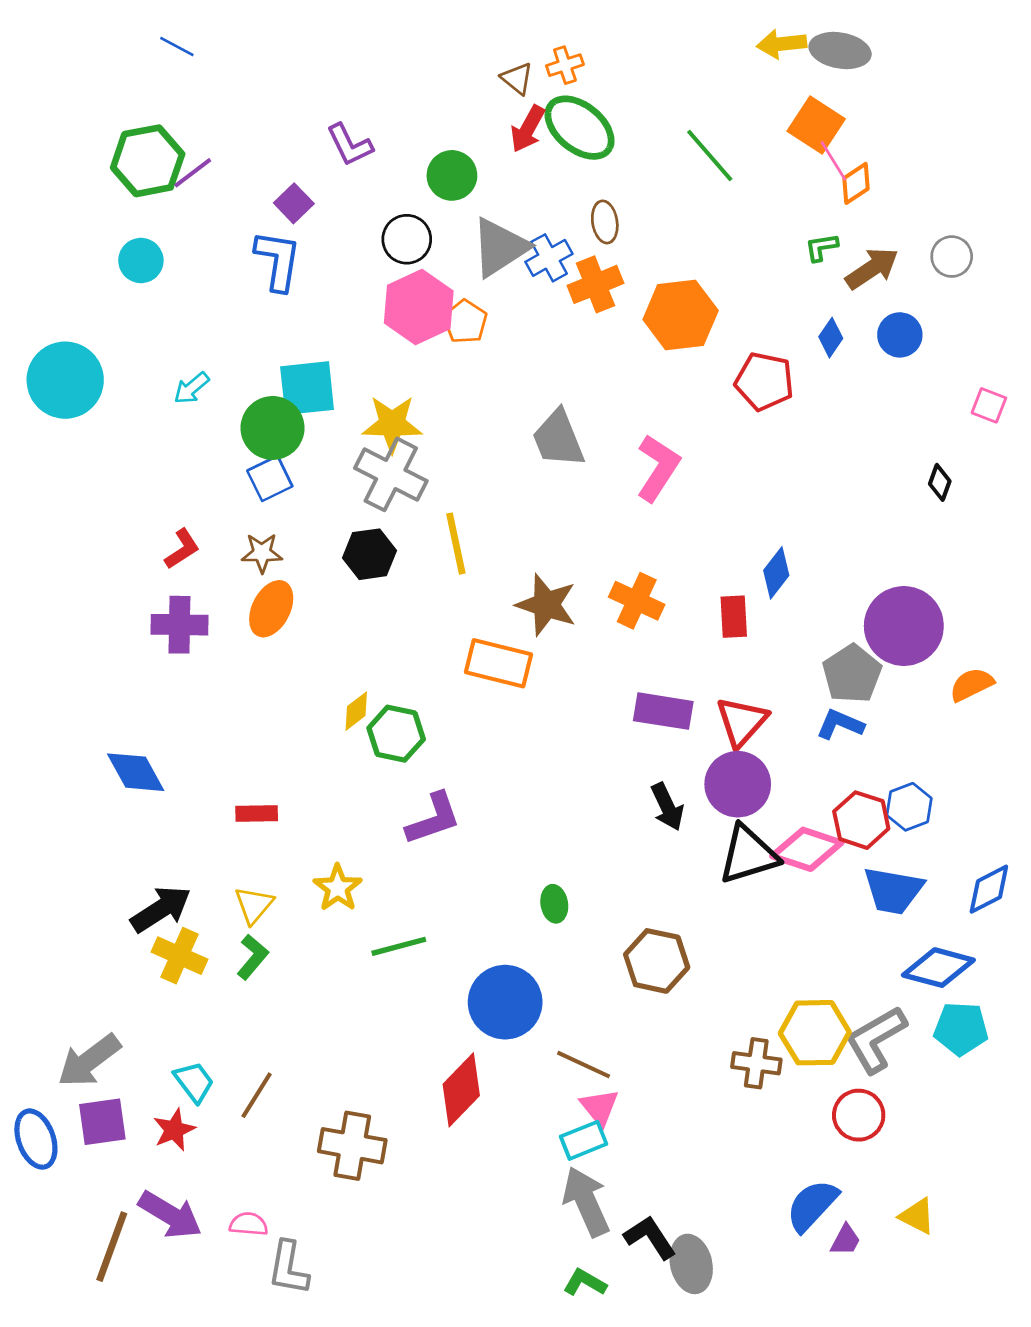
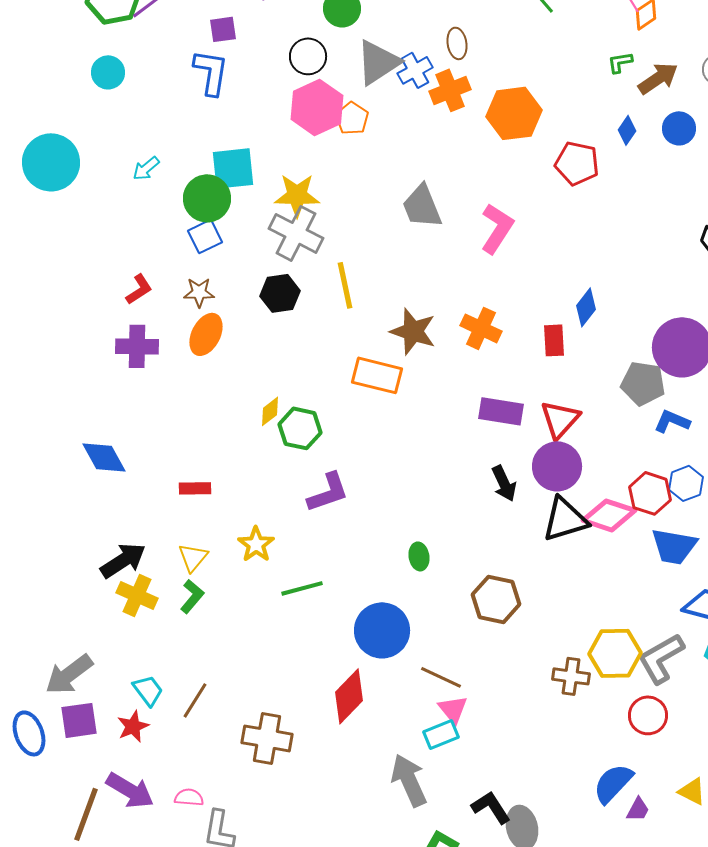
purple square: (294, 203) -> (223, 29), turned 36
gray pentagon: (852, 674) -> (643, 383), turned -30
blue L-shape: (840, 724) -> (672, 421), moved
gray arrow: (586, 1202) -> (409, 780), moved

